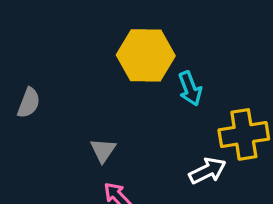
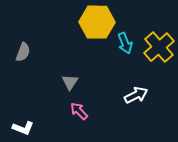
yellow cross: (244, 134) -> (159, 47), moved, turned -32

